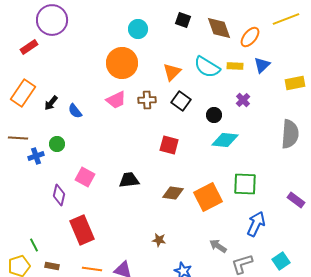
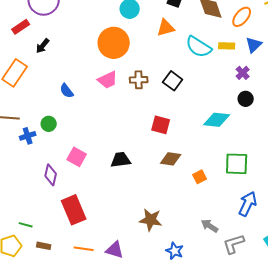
orange triangle: (172, 72) -> (166, 28), moved, turned 30
purple cross: (243, 100) -> (243, 73), moved
black arrow: (51, 103) -> (43, 46), moved
black circle: (214, 115) -> (246, 99), moved
brown diamond: (173, 193) -> (171, 159), moved
orange square: (208, 197) -> (200, 177), size x0.5
brown star: (159, 240) -> (151, 220), size x1.6
green line: (34, 245) -> (26, 225), turned -48

